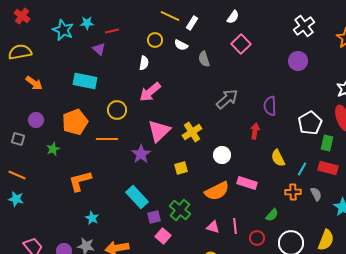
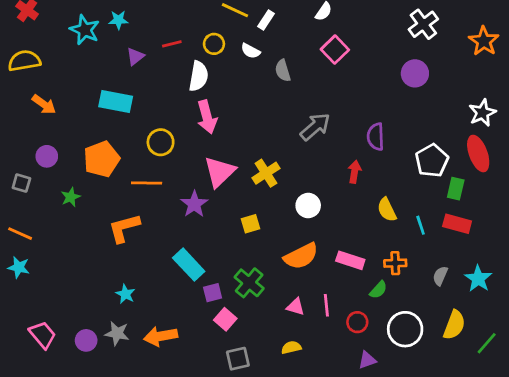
red line: (112, 31) -> (172, 44), moved
purple triangle: (99, 49) -> (135, 57), turned 40
white semicircle: (144, 63) -> (199, 76), size x1.5
pink arrow: (150, 92) -> (207, 117), turned -65
cyan line: (302, 169) -> (421, 225), turned -48
orange L-shape: (80, 181) -> (124, 228), moved
pink rectangle: (247, 183) -> (350, 260), moved
orange cross: (293, 192) -> (395, 263), moved
gray semicircle: (316, 194) -> (440, 276), moved, turned -128

